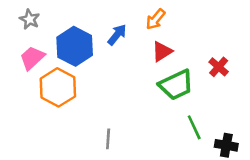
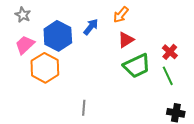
green line: (194, 127) -> (168, 76), moved

